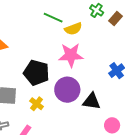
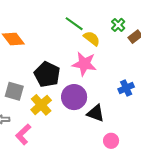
yellow semicircle: (73, 29) -> (92, 38), turned -132
yellow cross: (37, 104) -> (41, 105), size x1.5

